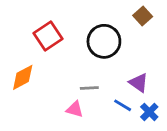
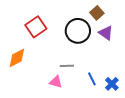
brown square: (143, 16) -> (97, 13), moved
purple triangle: (139, 83) -> (106, 33), moved
blue line: (123, 105) -> (92, 79), turned 32

